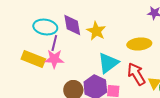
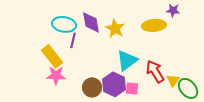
yellow ellipse: (139, 44) -> (154, 25), moved
yellow rectangle: (33, 59) -> (52, 56), turned 30
pink star: (54, 59) -> (56, 75), moved

